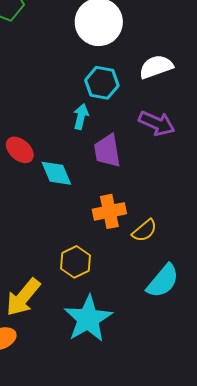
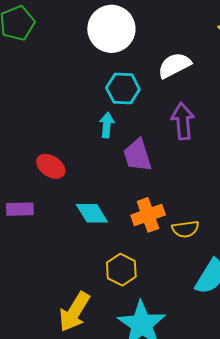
purple arrow: (157, 123) -> (183, 121), turned -111
cyan diamond: (56, 173) -> (92, 213), moved
yellow semicircle: (144, 231) -> (185, 229), turned 40

